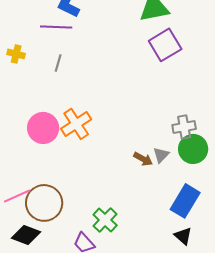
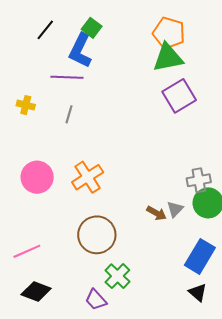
pink circle: (43, 128) -> (37, 177), moved
brown circle: (44, 203) -> (97, 235), moved

